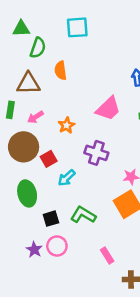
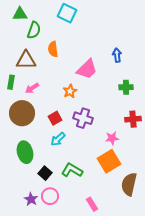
cyan square: (77, 27) -> (67, 13), turned 30
pink trapezoid: (108, 109) -> (87, 69), moved
orange star: (67, 125) -> (70, 91), moved
red square: (49, 159) -> (55, 118), moved
black square: (51, 219) -> (45, 173), turned -32

